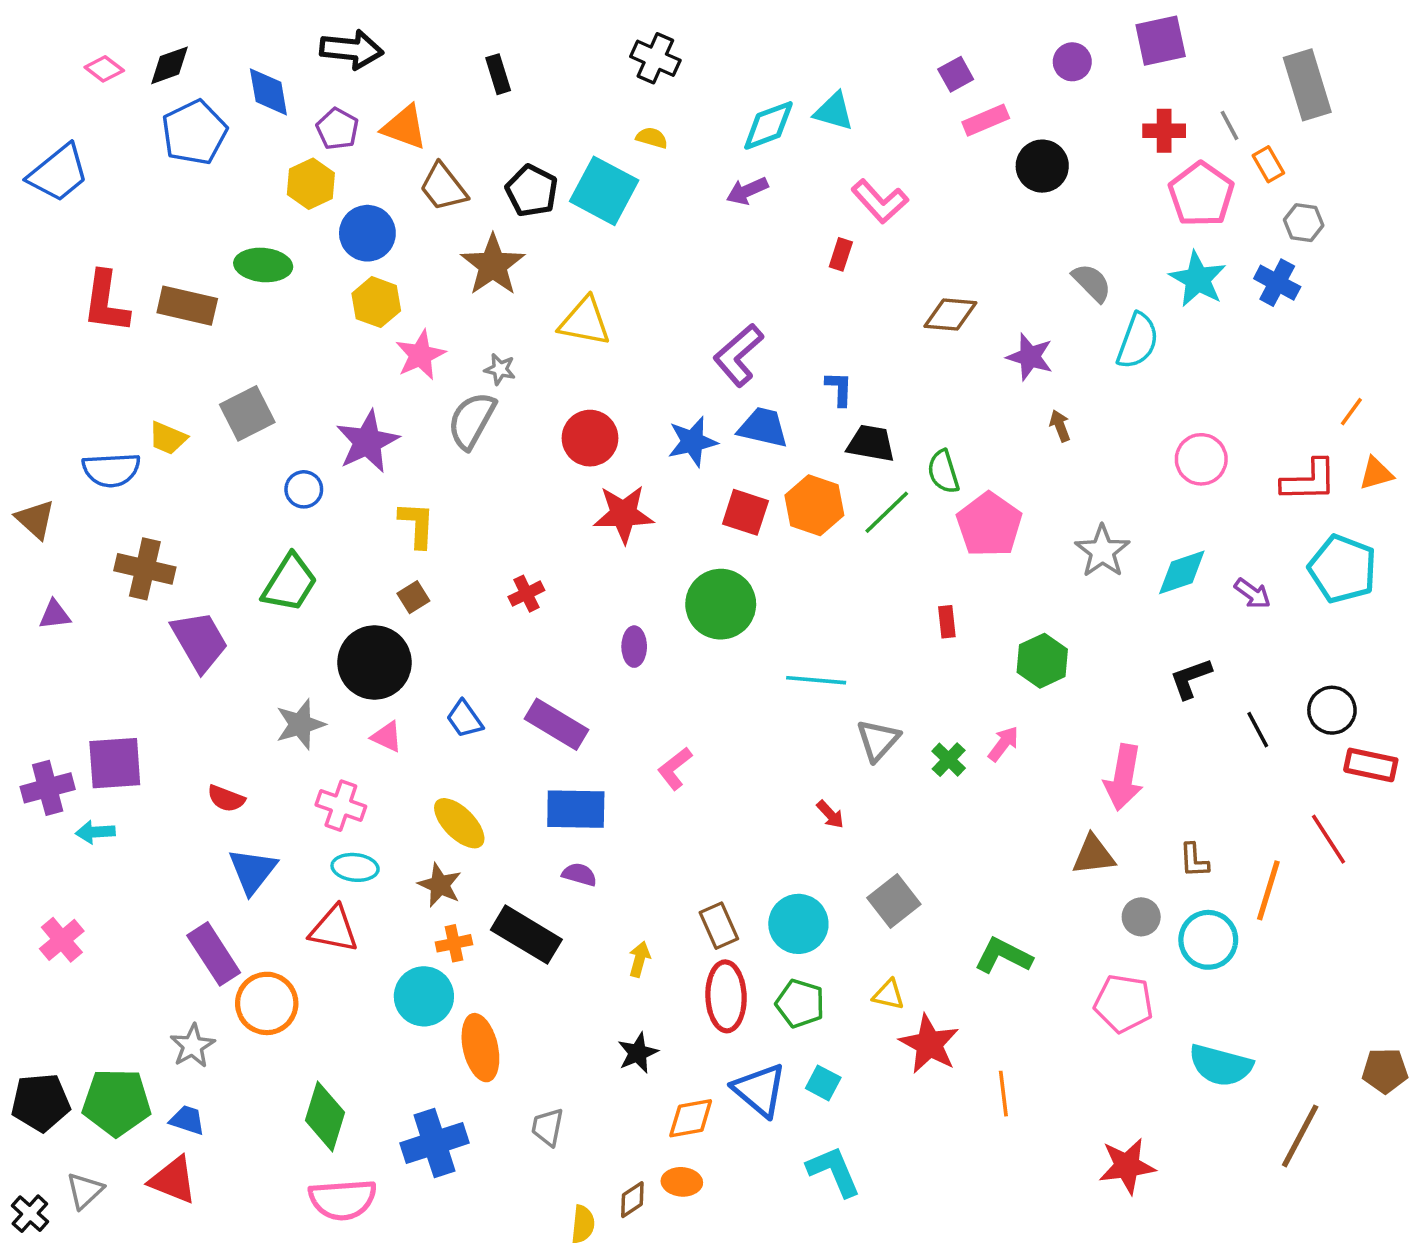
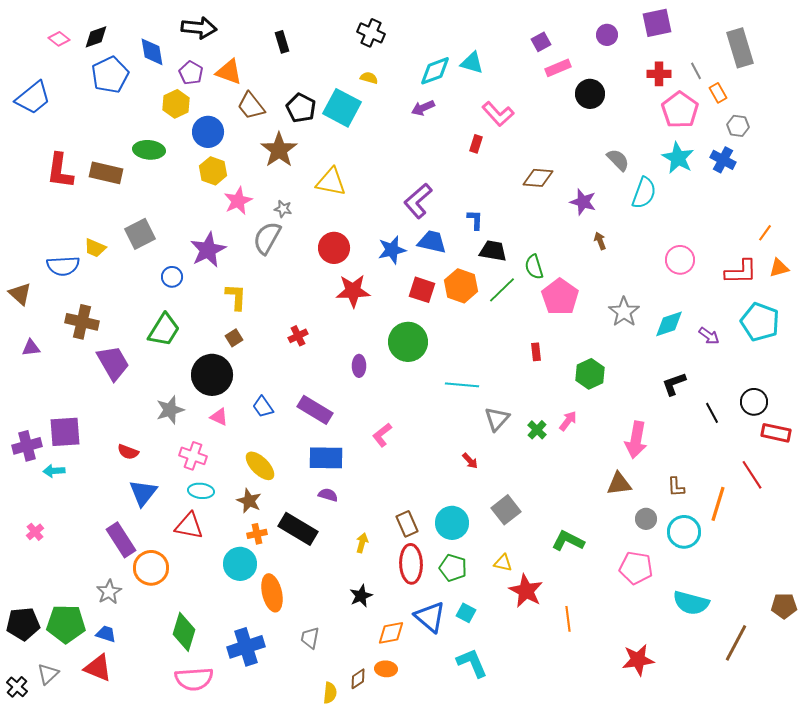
pink cross: (62, 940) -> (35, 532), size x0.7

